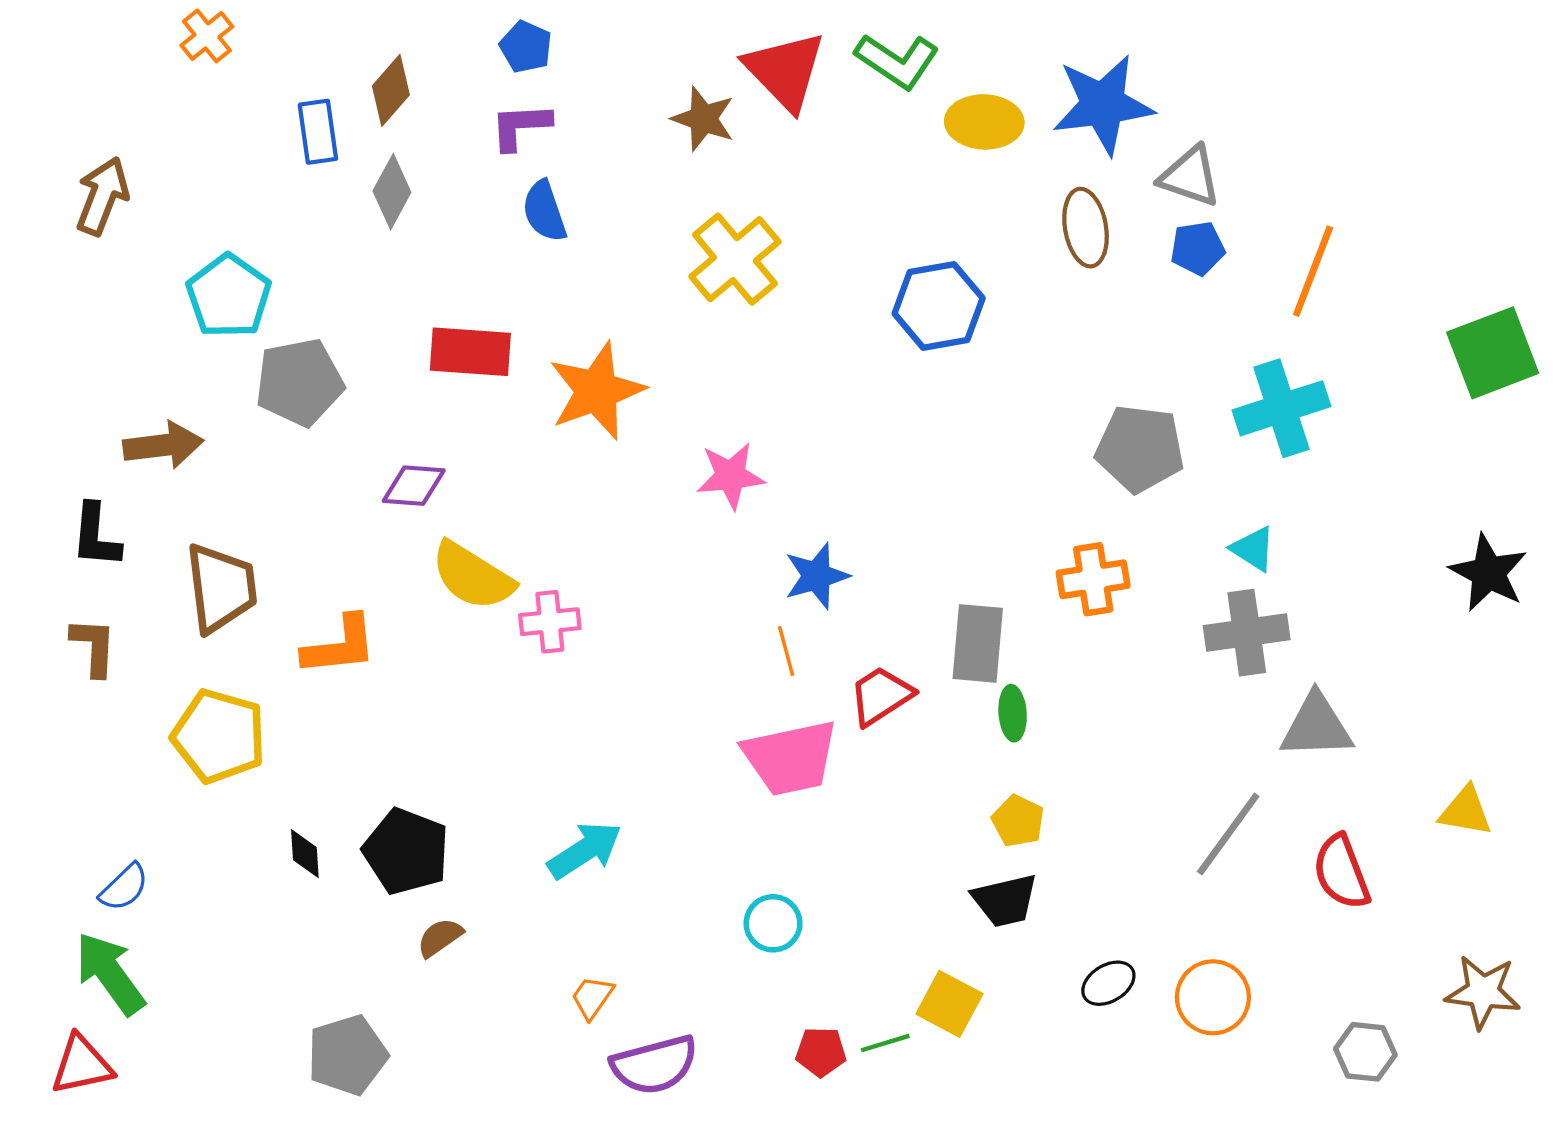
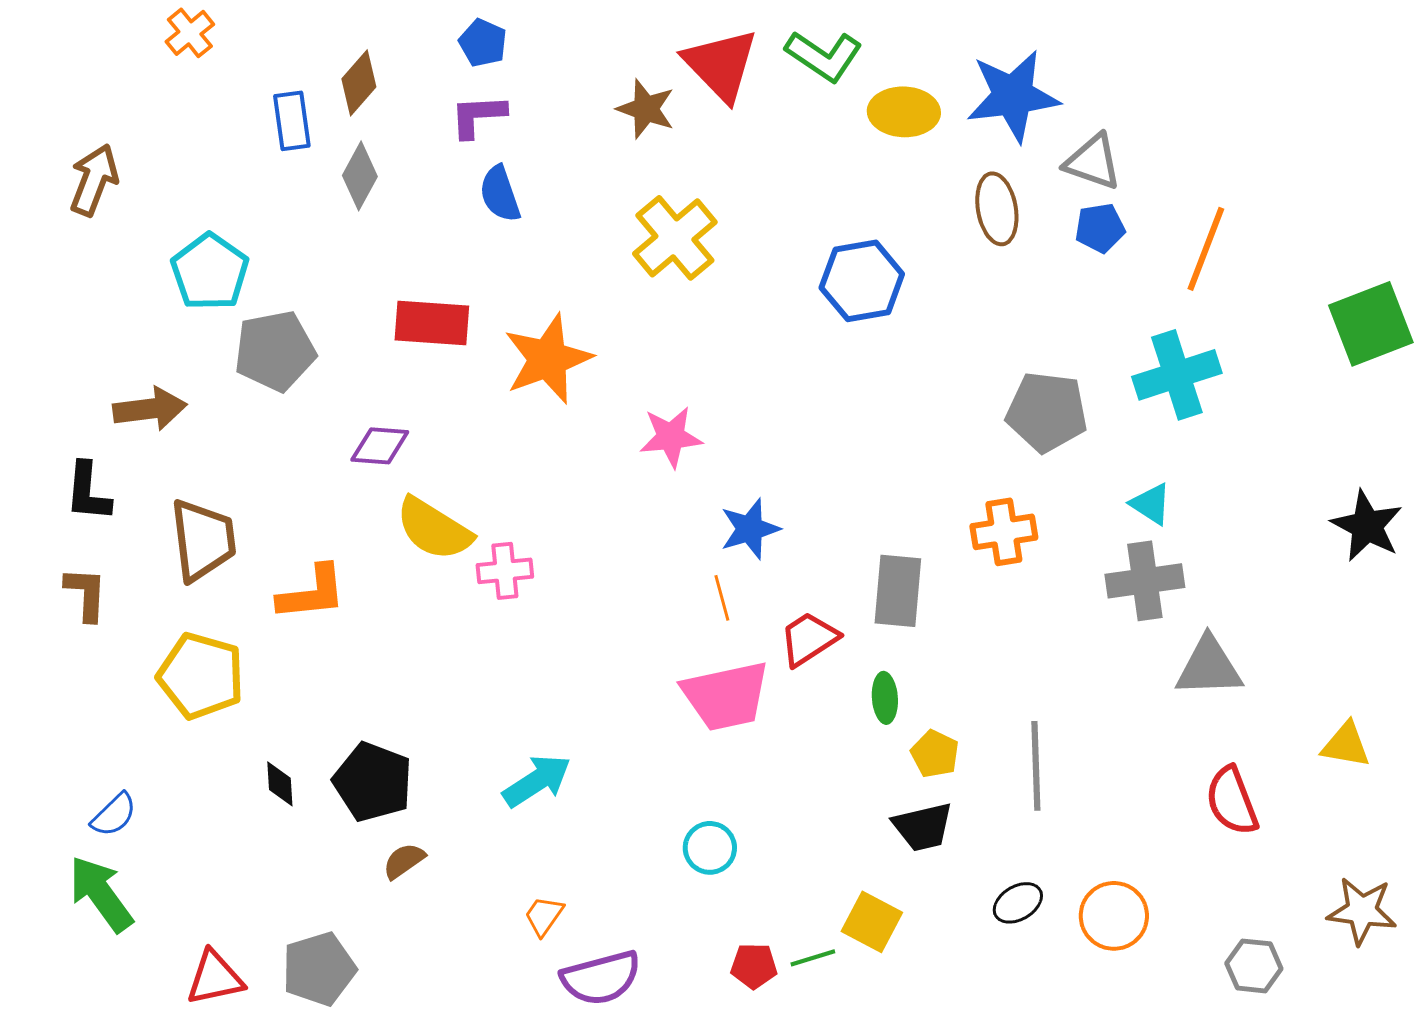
green ellipse: (1013, 713) -> (885, 698), moved
gray line: (1228, 834) -> (1036, 766), moved, turned -38
red triangle: (82, 1065) -> (215, 978), moved

